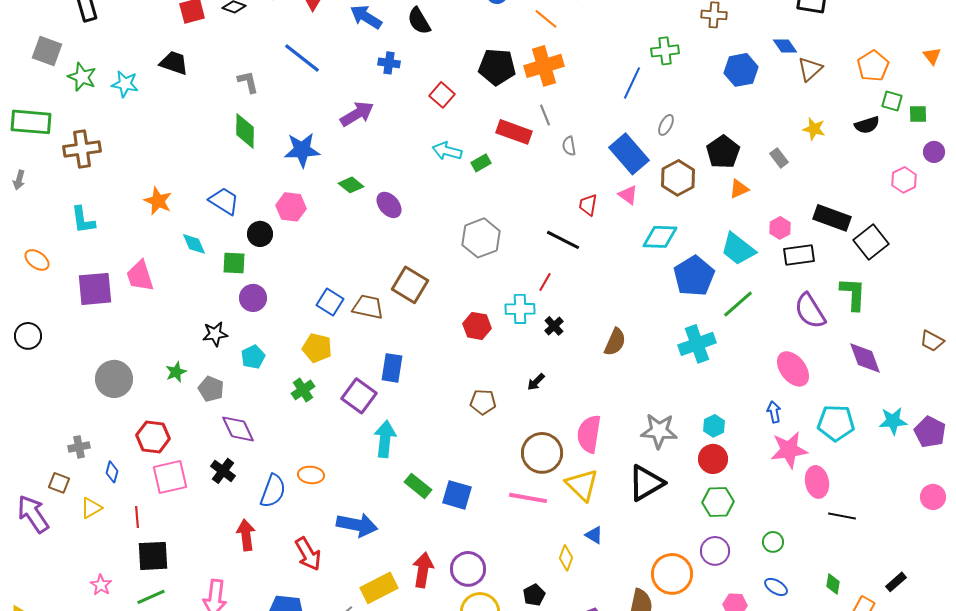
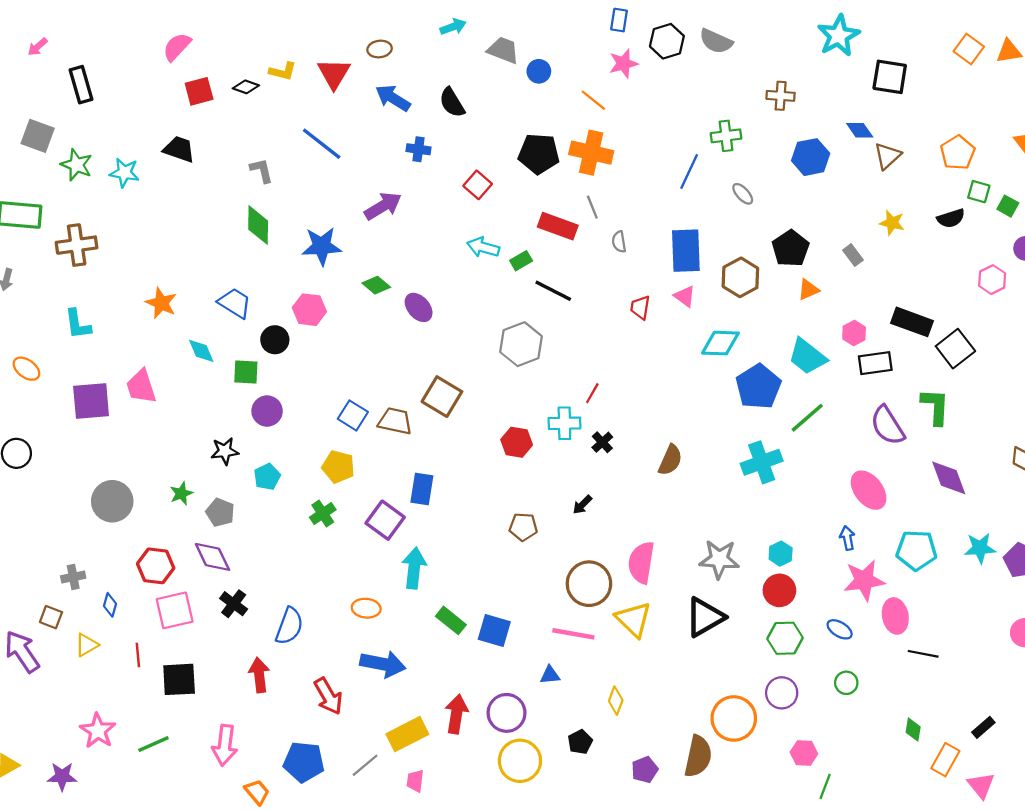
orange cross: (544, 66) -> (591, 153), turned 30
green square: (918, 114) -> (1008, 206), turned 30
gray ellipse: (666, 125) -> (743, 194), moved, turned -70
blue rectangle: (629, 154) -> (686, 251), turned 39
black line: (563, 240) -> (553, 291), moved
purple diamond: (238, 429) -> (212, 557), moved
orange ellipse: (311, 475) -> (366, 608), moved
blue triangle: (594, 535) -> (550, 675), moved, turned -36
black square: (153, 556) -> (179, 679), moved
pink star: (101, 585) -> (98, 731), size x1.5
blue ellipse: (776, 587) -> (840, 629), moved

